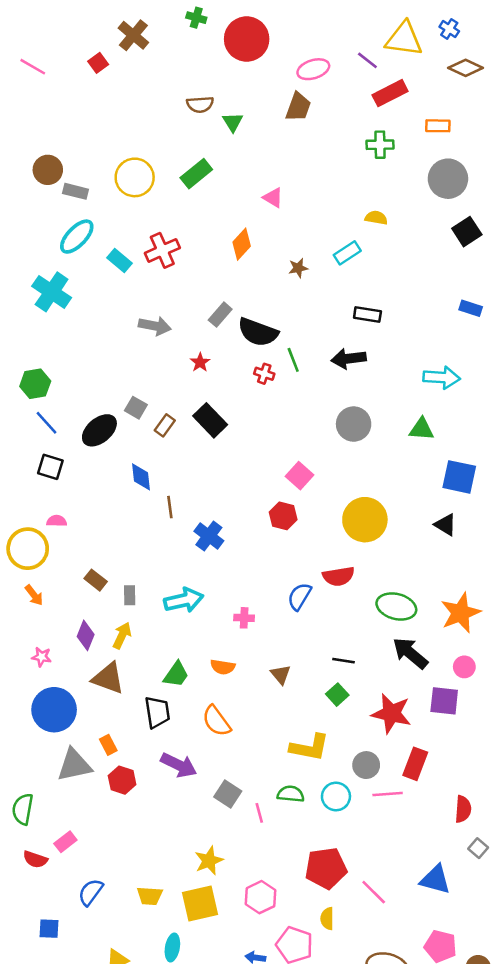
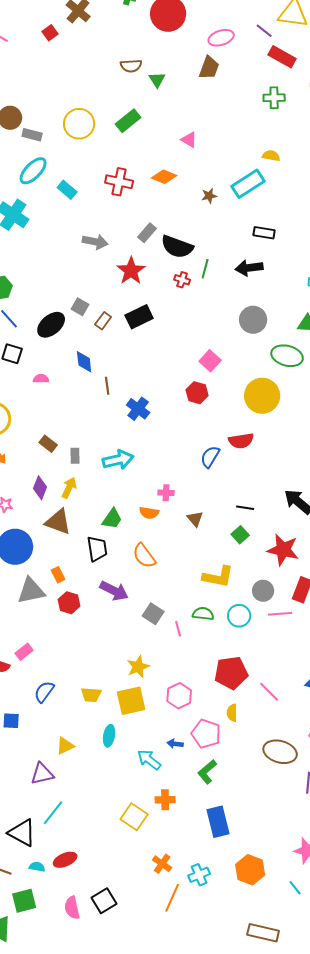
red rectangle: (390, 93) -> (282, 57), turned 56
orange diamond: (242, 244) -> (164, 177), turned 70
red cross: (162, 250) -> (119, 182), moved, turned 36
cyan rectangle: (347, 253) -> (248, 184), size x1.5
green line: (293, 360) -> (205, 269), turned 36
red star: (200, 362) -> (131, 271), size x1.8
black rectangle: (210, 420) -> (139, 317), turned -72
pink semicircle: (57, 521) -> (41, 379), moved
green ellipse: (396, 606) -> (287, 356), moved
pink cross: (244, 618) -> (166, 493), moved

